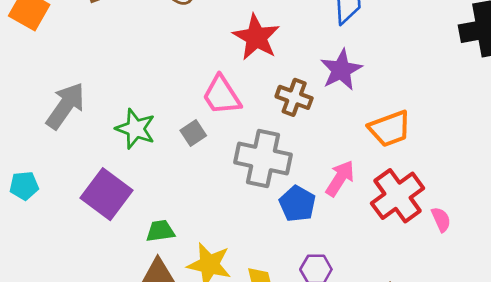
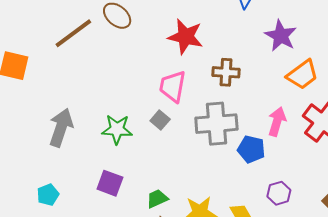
purple star: (341, 70) -> (281, 36), moved
pink trapezoid: (222, 95) -> (173, 86), turned 60
purple square: (107, 194) -> (110, 183), size x0.7

